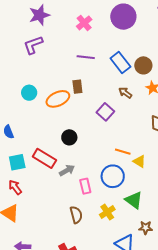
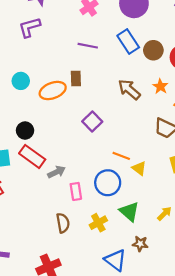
blue rectangle: (120, 62) -> (128, 41), moved
brown circle: (143, 65) -> (153, 50), moved
brown arrow: (125, 93) -> (129, 90), size x1.5
purple square: (105, 112) -> (92, 122), moved
black circle: (69, 137) -> (25, 131), moved

